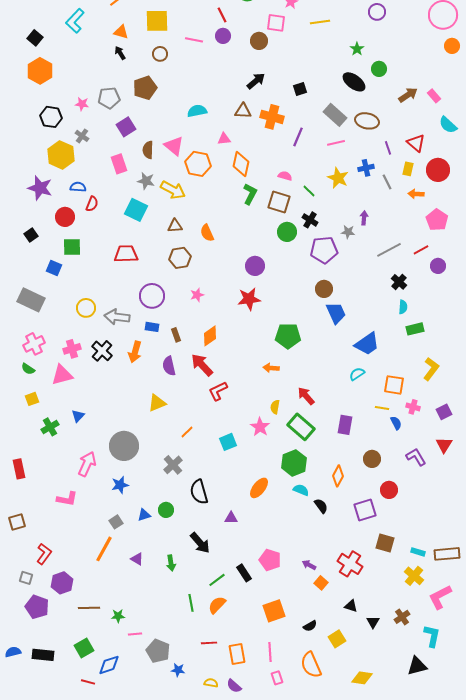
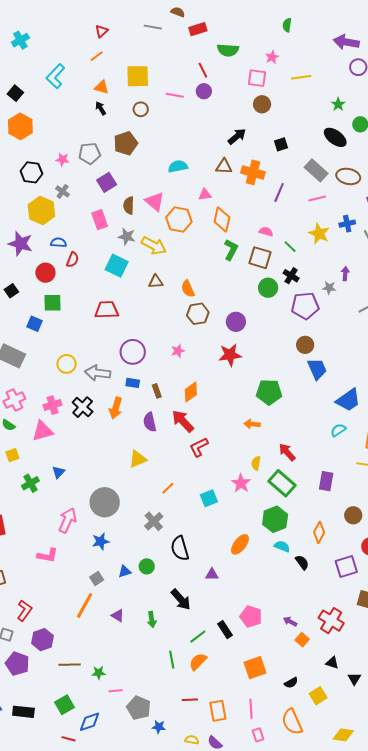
brown circle: (259, 41) -> (262, 104), moved
brown hexagon: (180, 258) -> (198, 314), moved

